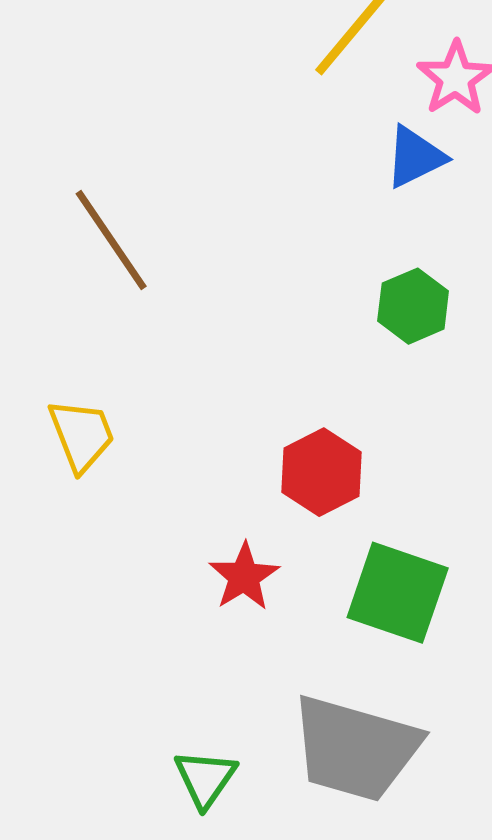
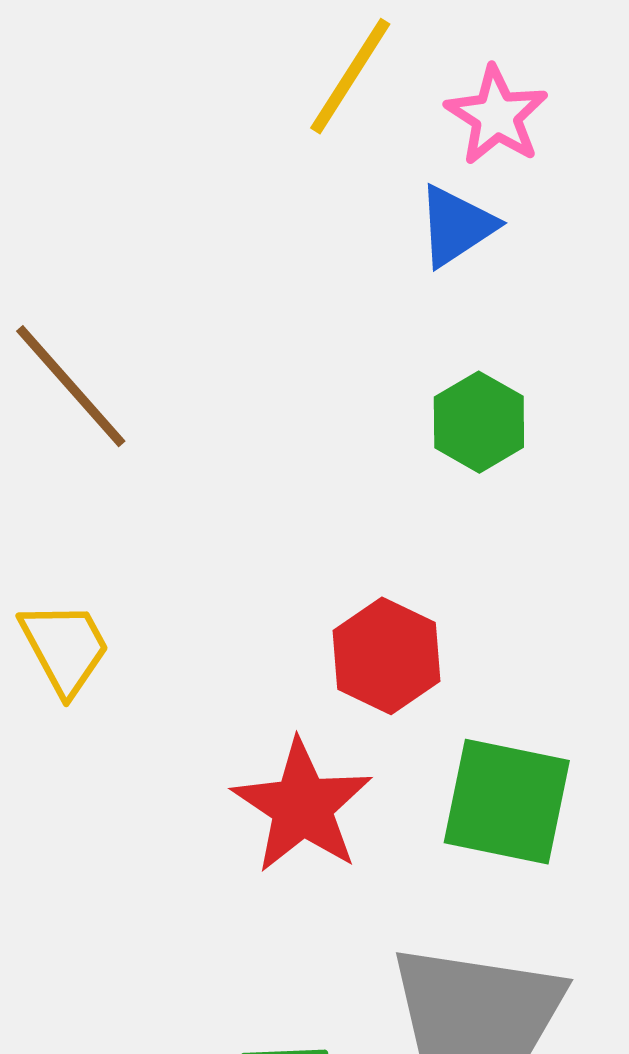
red star: (244, 577) -> (302, 806), size x1.5

